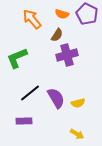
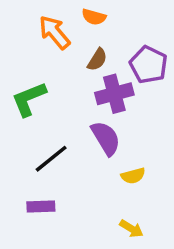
orange semicircle: (62, 14) -> (94, 17), moved
purple pentagon: (87, 14) -> (148, 65), moved
purple semicircle: (56, 98) -> (106, 138), moved

